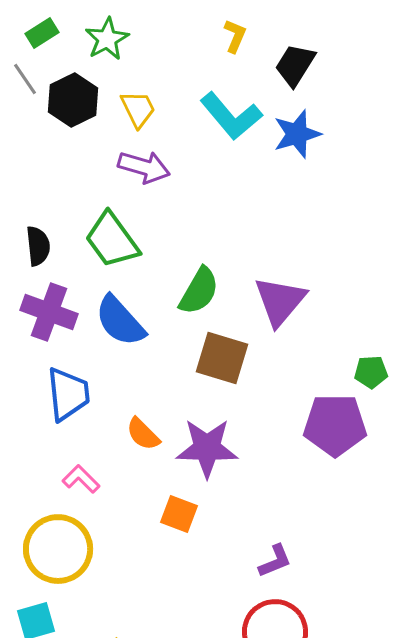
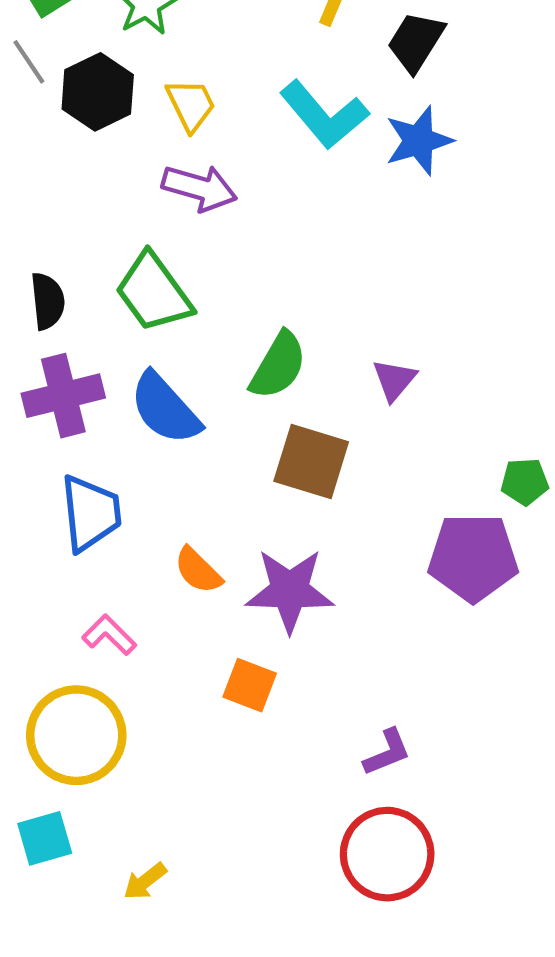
purple triangle: (280, 301) -> (394, 380), size x0.6
purple cross: (49, 312) -> (63, 396), turned -34

